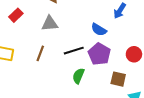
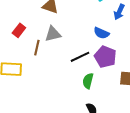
brown line: (40, 53) -> (37, 48), moved

